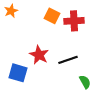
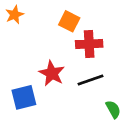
red cross: (74, 21) -> (89, 44), moved
blue square: (18, 73) -> (24, 97), turned -30

